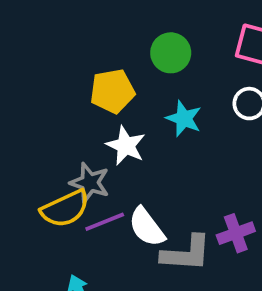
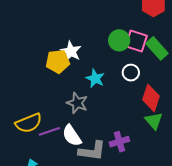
green circle: (171, 53) -> (119, 40), moved
white star: (126, 146) -> (71, 51), moved
gray star: (90, 183) -> (77, 103), moved

